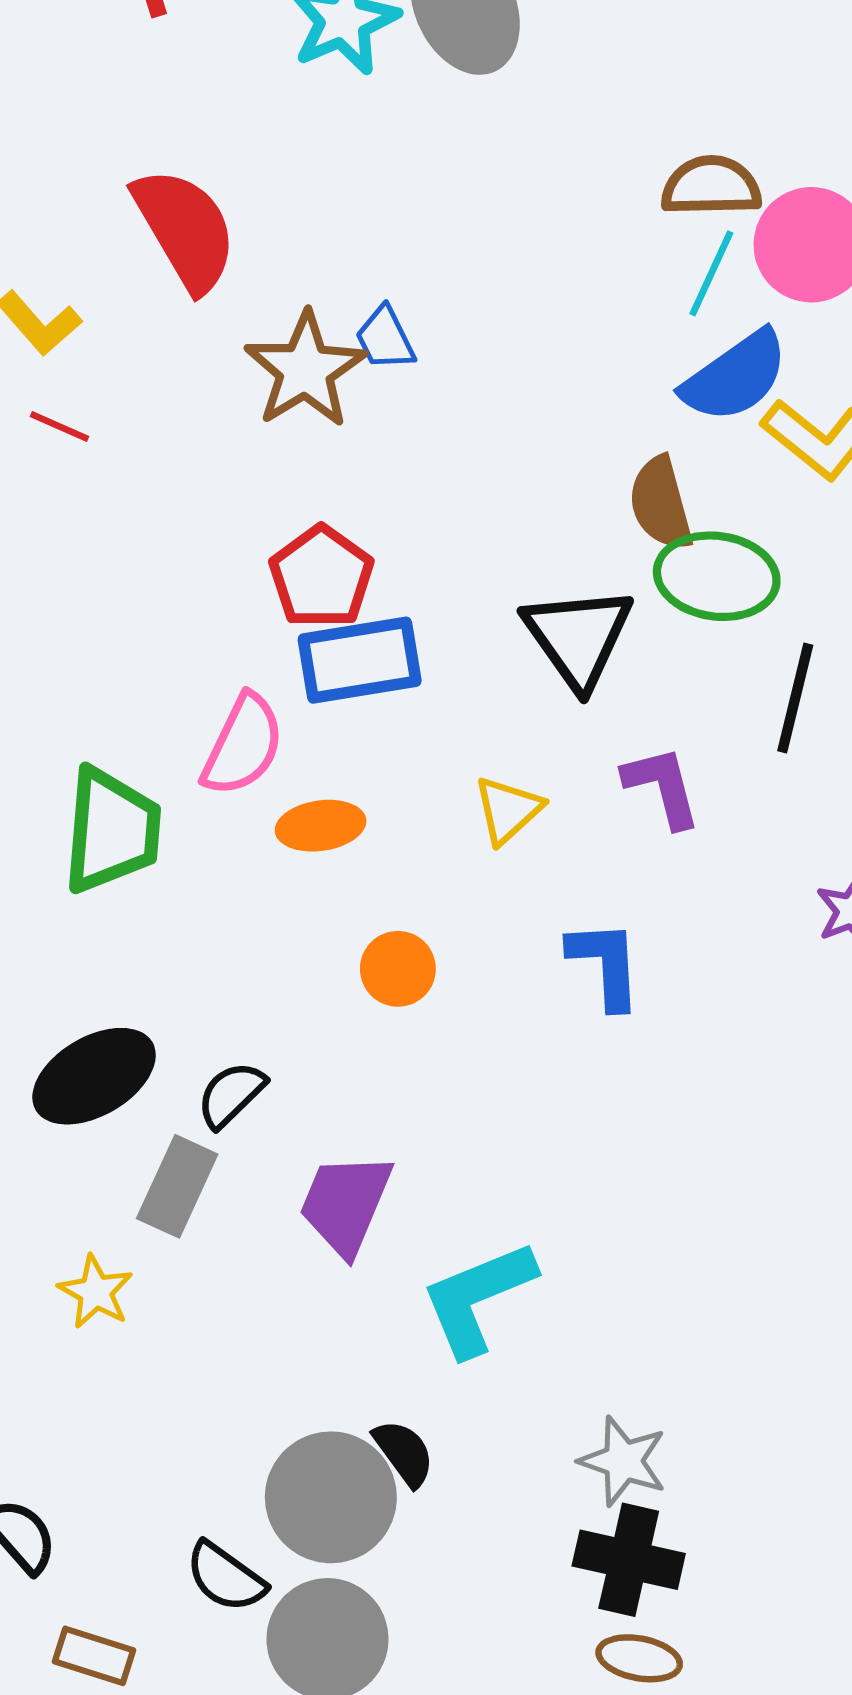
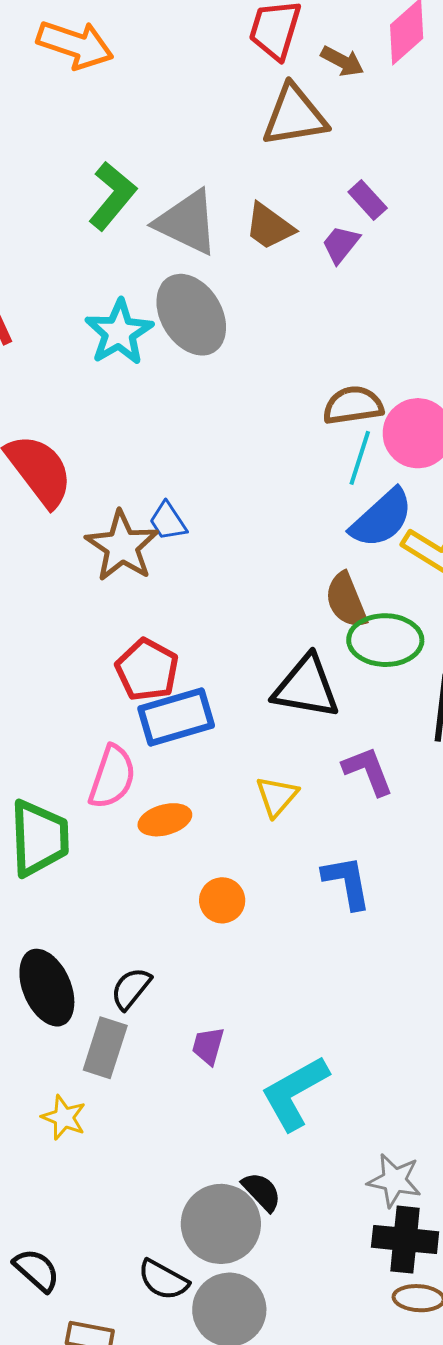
black triangle: (578, 637) -> (306, 687), turned -38
black ellipse: (94, 1076) -> (47, 988), turned -76
purple trapezoid: (346, 1204) -> (208, 1046), size x0.6

